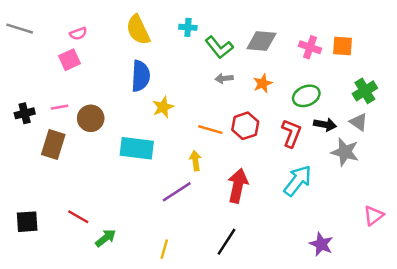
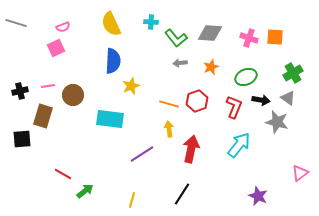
yellow arrow: (195, 161) -> (169, 129), moved
black square: (27, 222) -> (22, 139), moved

